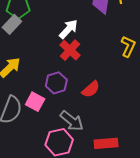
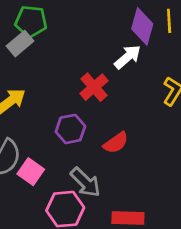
white arrow: (68, 29) -> (128, 57), moved
pink square: (35, 102) -> (31, 172), moved

